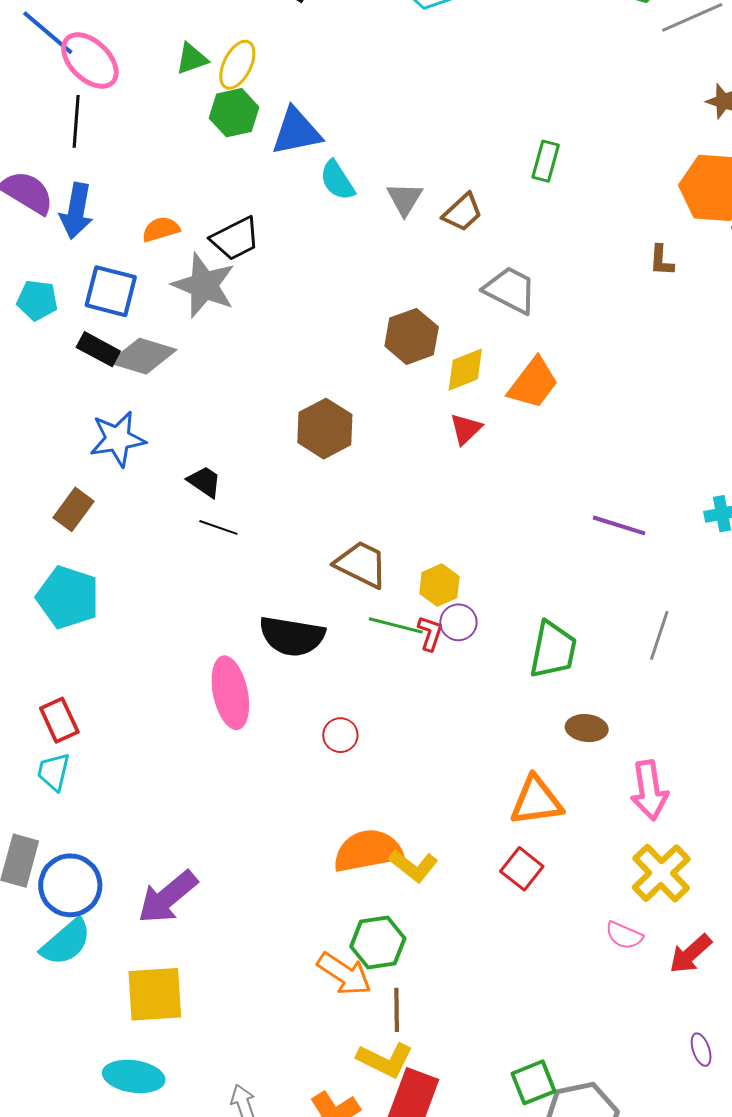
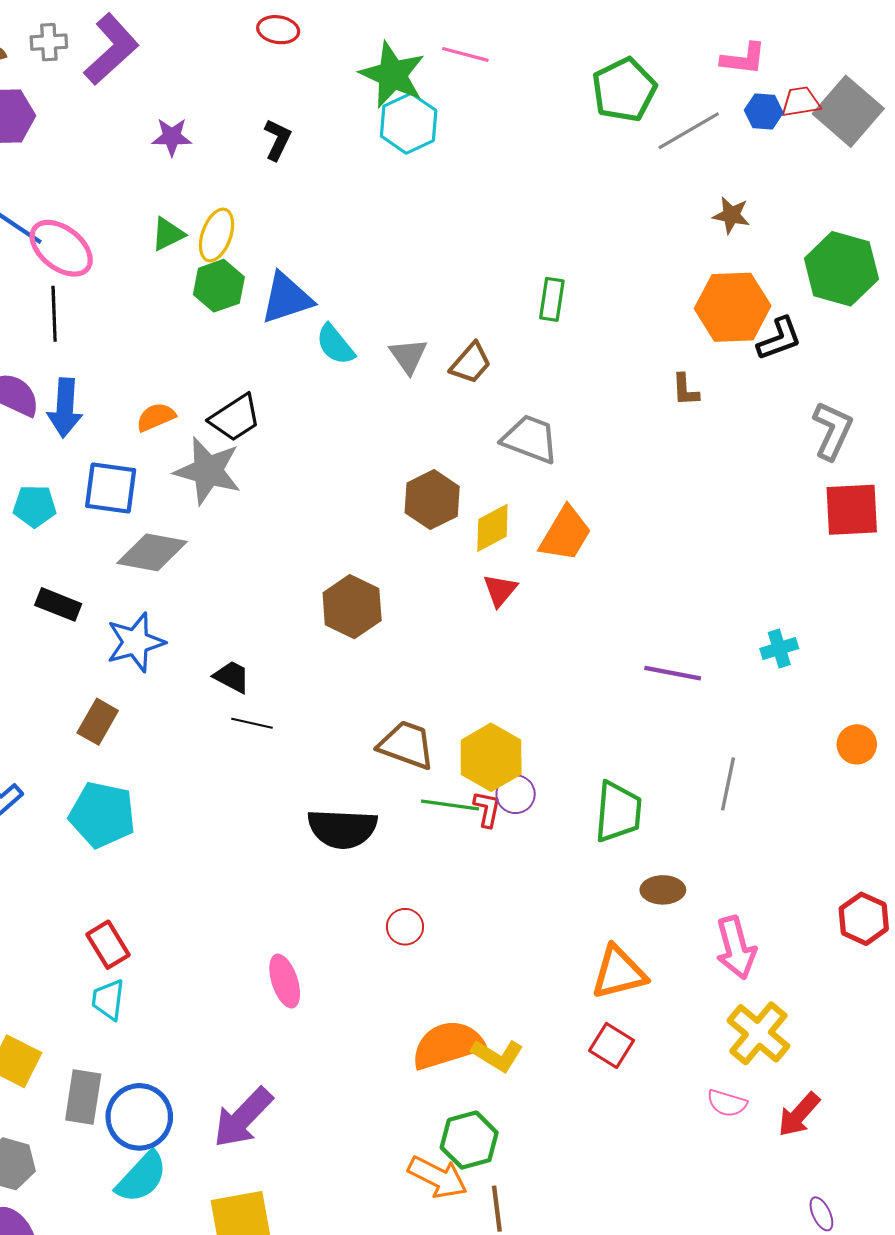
black rectangle: (98, 349) -> (58, 604), moved
yellow hexagon: (439, 585) -> (491, 757), size x1.5
pink ellipse: (230, 693) -> (285, 981), moved, size x0.7

